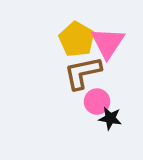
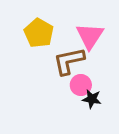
yellow pentagon: (77, 39) -> (39, 33), moved

